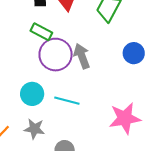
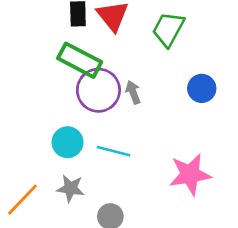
green rectangle: (41, 32) -> (80, 60), size x1.5
gray arrow: (82, 56) -> (133, 92), size x0.7

